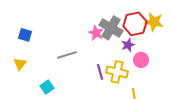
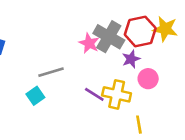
purple line: (100, 72) -> (94, 94), turned -42
cyan square: (47, 87) -> (35, 96), moved

